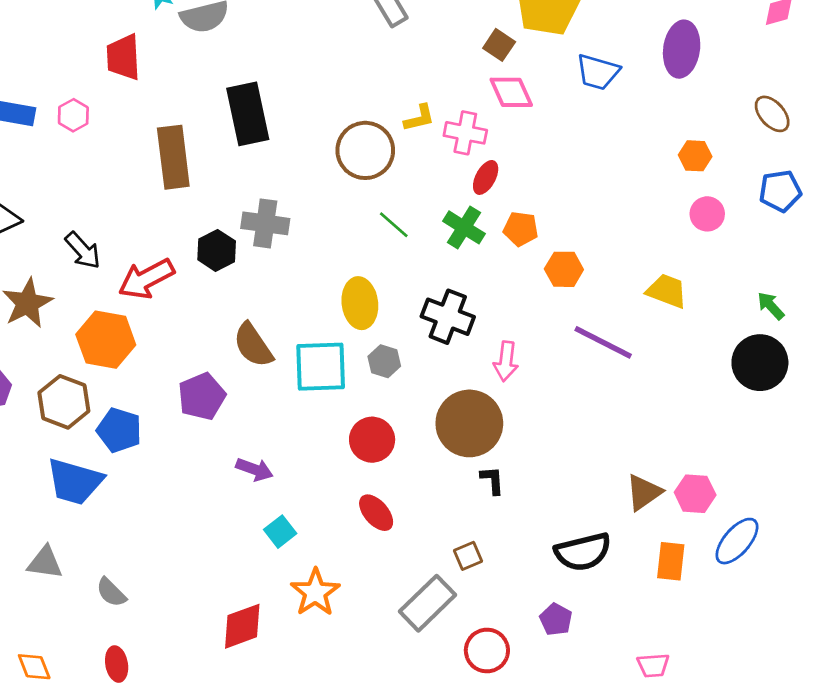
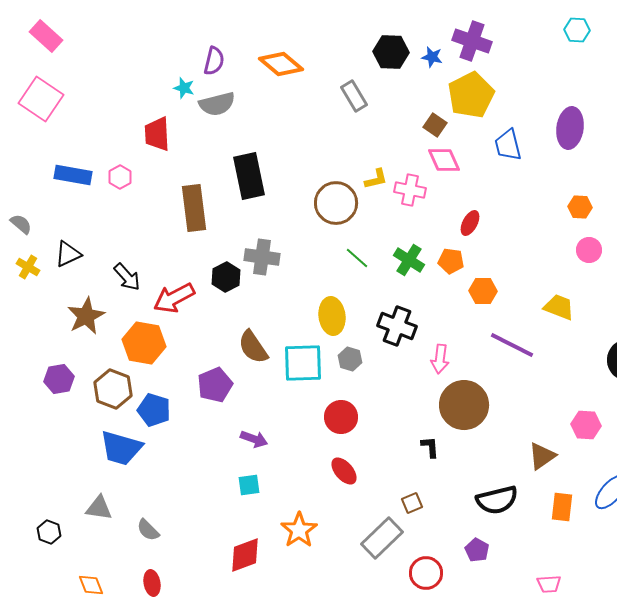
blue trapezoid: (598, 72) -> (508, 145), turned 60
red ellipse: (486, 177) -> (470, 223), moved
brown circle: (469, 423) -> (464, 405), moved
pink hexagon: (695, 494) -> (586, 425), moved
cyan square: (280, 532) -> (249, 485), moved, turned 30

